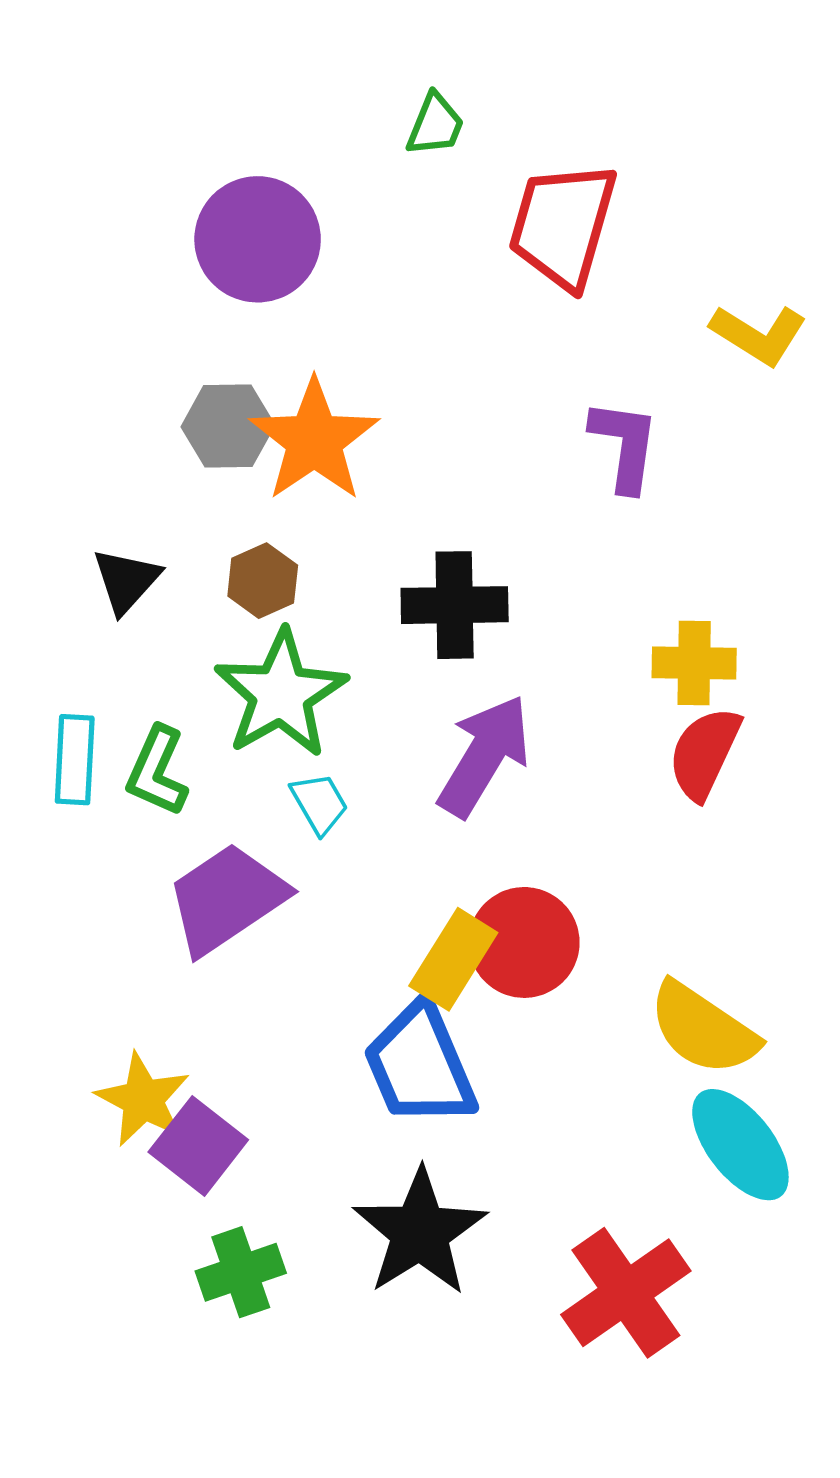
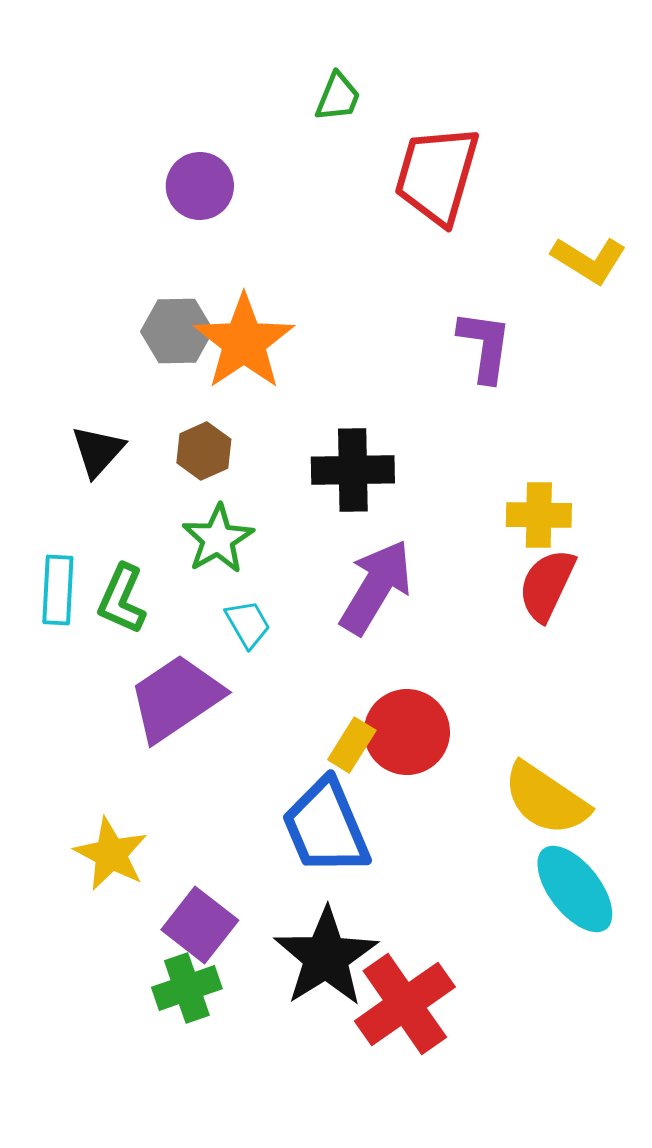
purple circle: (258, 239) -> (200, 186), size x0.7
green star: (281, 694) -> (218, 539), size x0.7
yellow rectangle: (453, 959) -> (352, 745), size x0.7
purple square: (198, 1146) -> (200, 925), moved
red cross: (626, 1293) -> (405, 1004), moved

